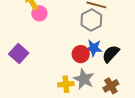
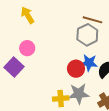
pink circle: (39, 13) -> (27, 48), moved
gray star: (84, 79) -> (79, 94), turned -30

